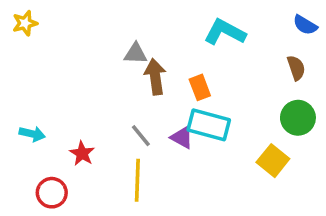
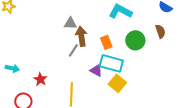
green circle: (298, 118) -> (135, 40), moved
gray line: (141, 136) -> (73, 50), moved, turned 72
yellow square: (273, 161) -> (117, 83), moved

